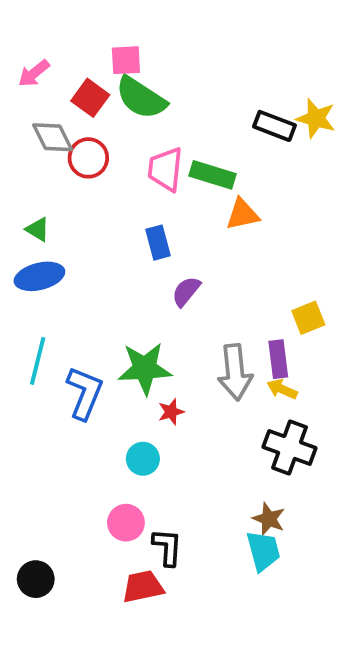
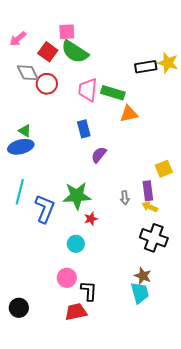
black rectangle: (274, 126) -> (146, 67), turned -30
green triangle: (38, 229) -> (25, 131), moved
gray arrow: (235, 372) -> (125, 198), size x0.5

